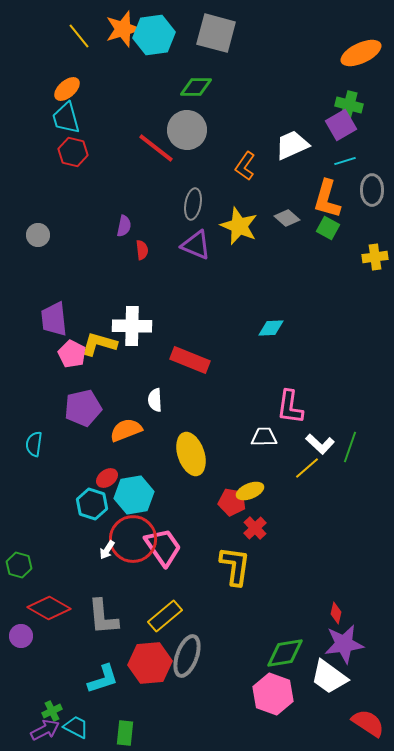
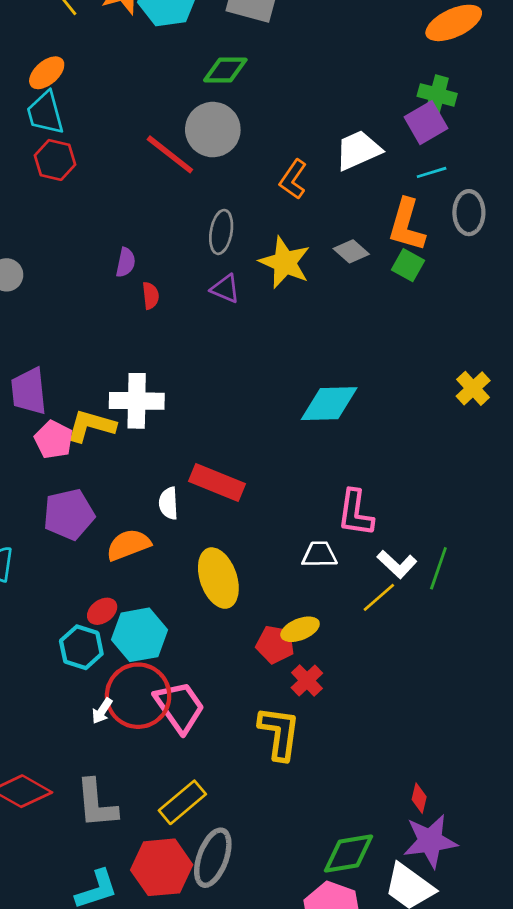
purple triangle: (196, 245) -> (225, 289), size x0.7
yellow cross: (375, 257) -> (473, 388), moved, turned -35
cyan diamond: (271, 328) -> (329, 404), size x1.6
red rectangle: (190, 360) -> (217, 483), moved

